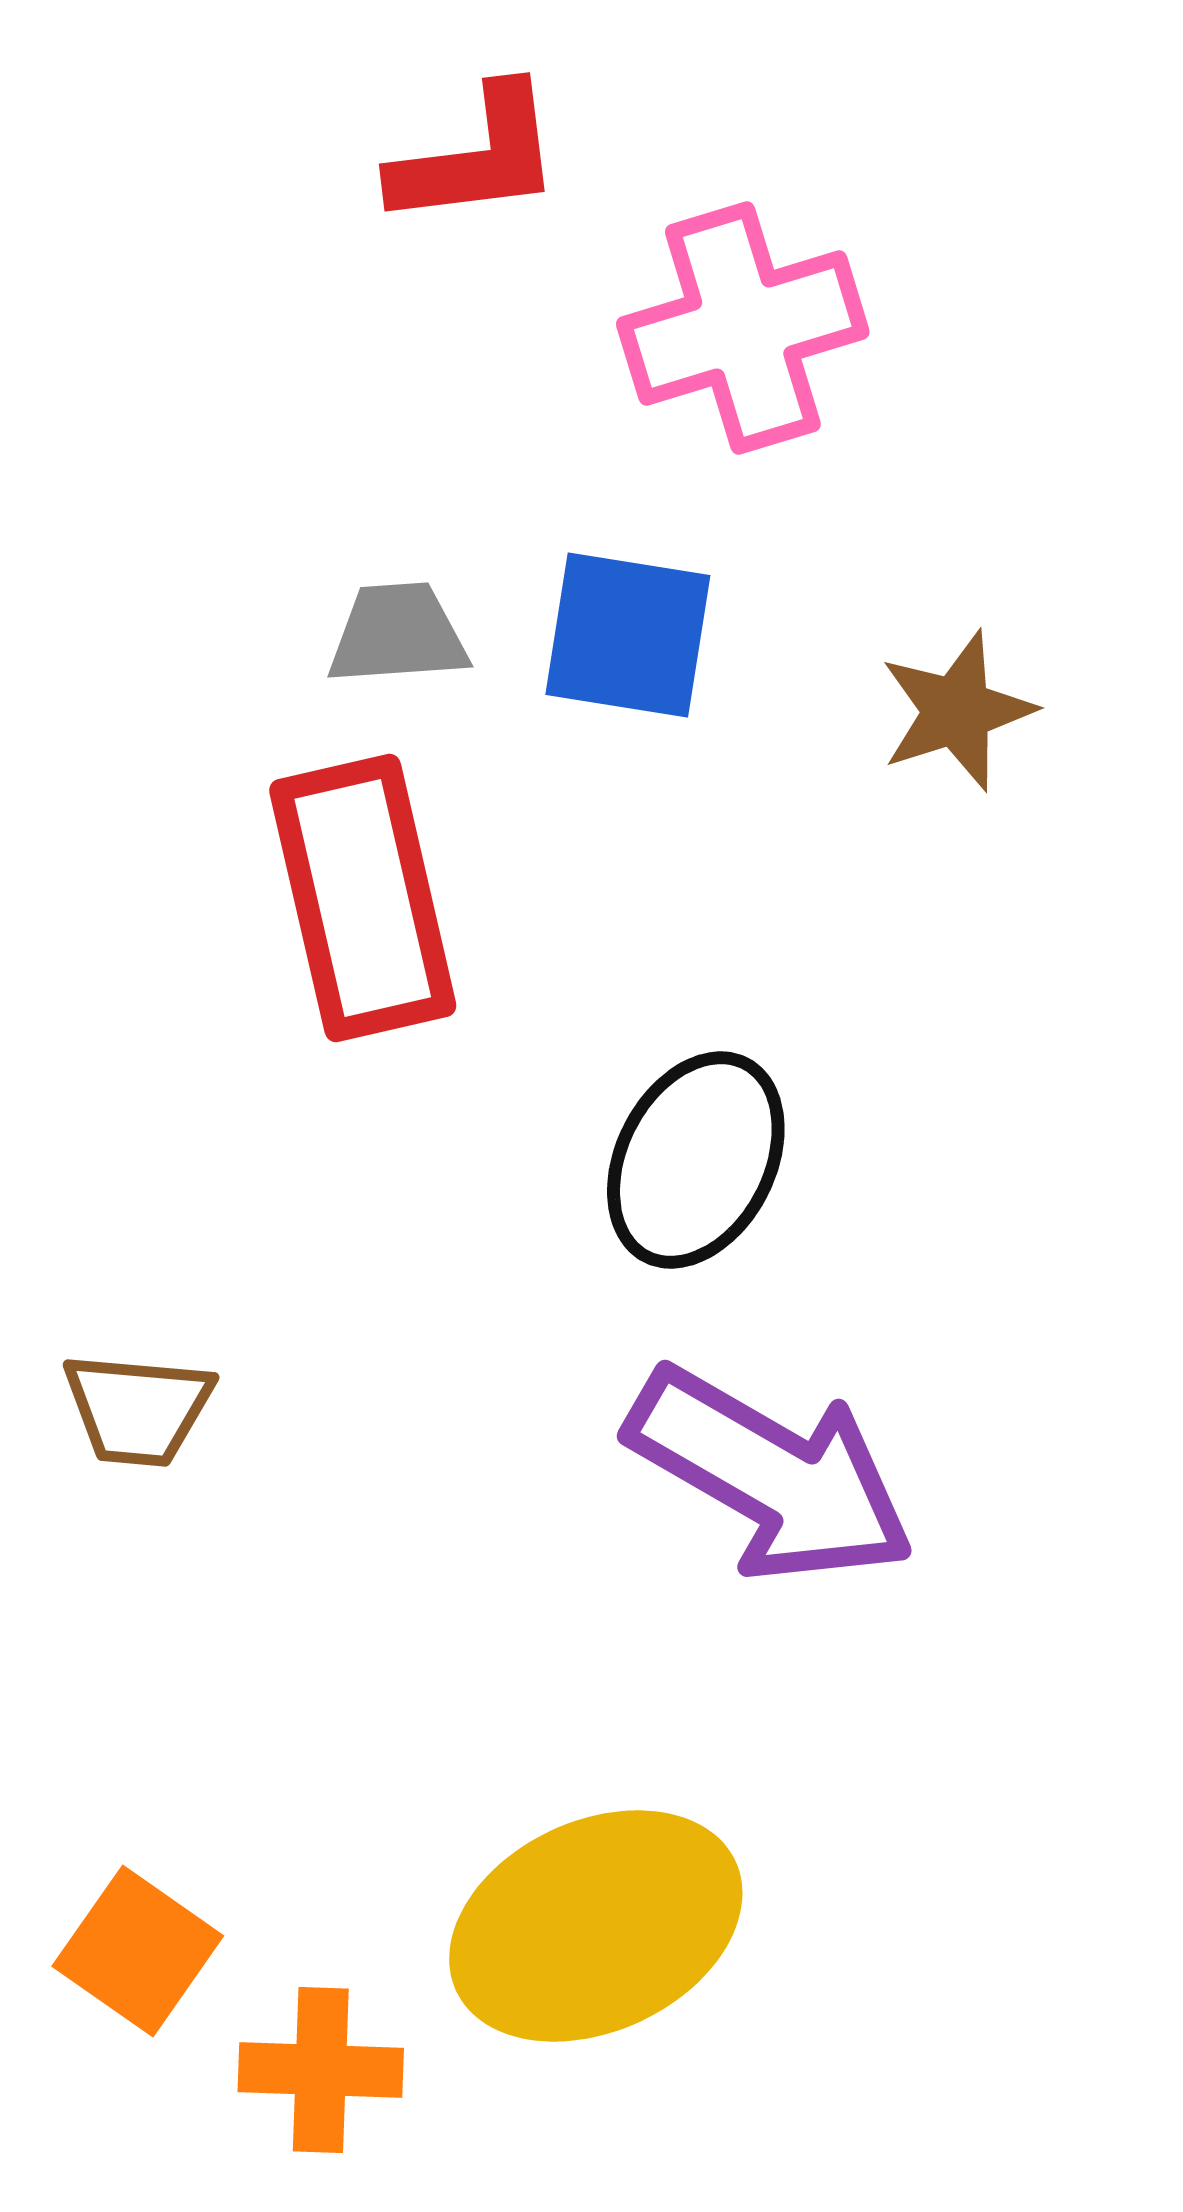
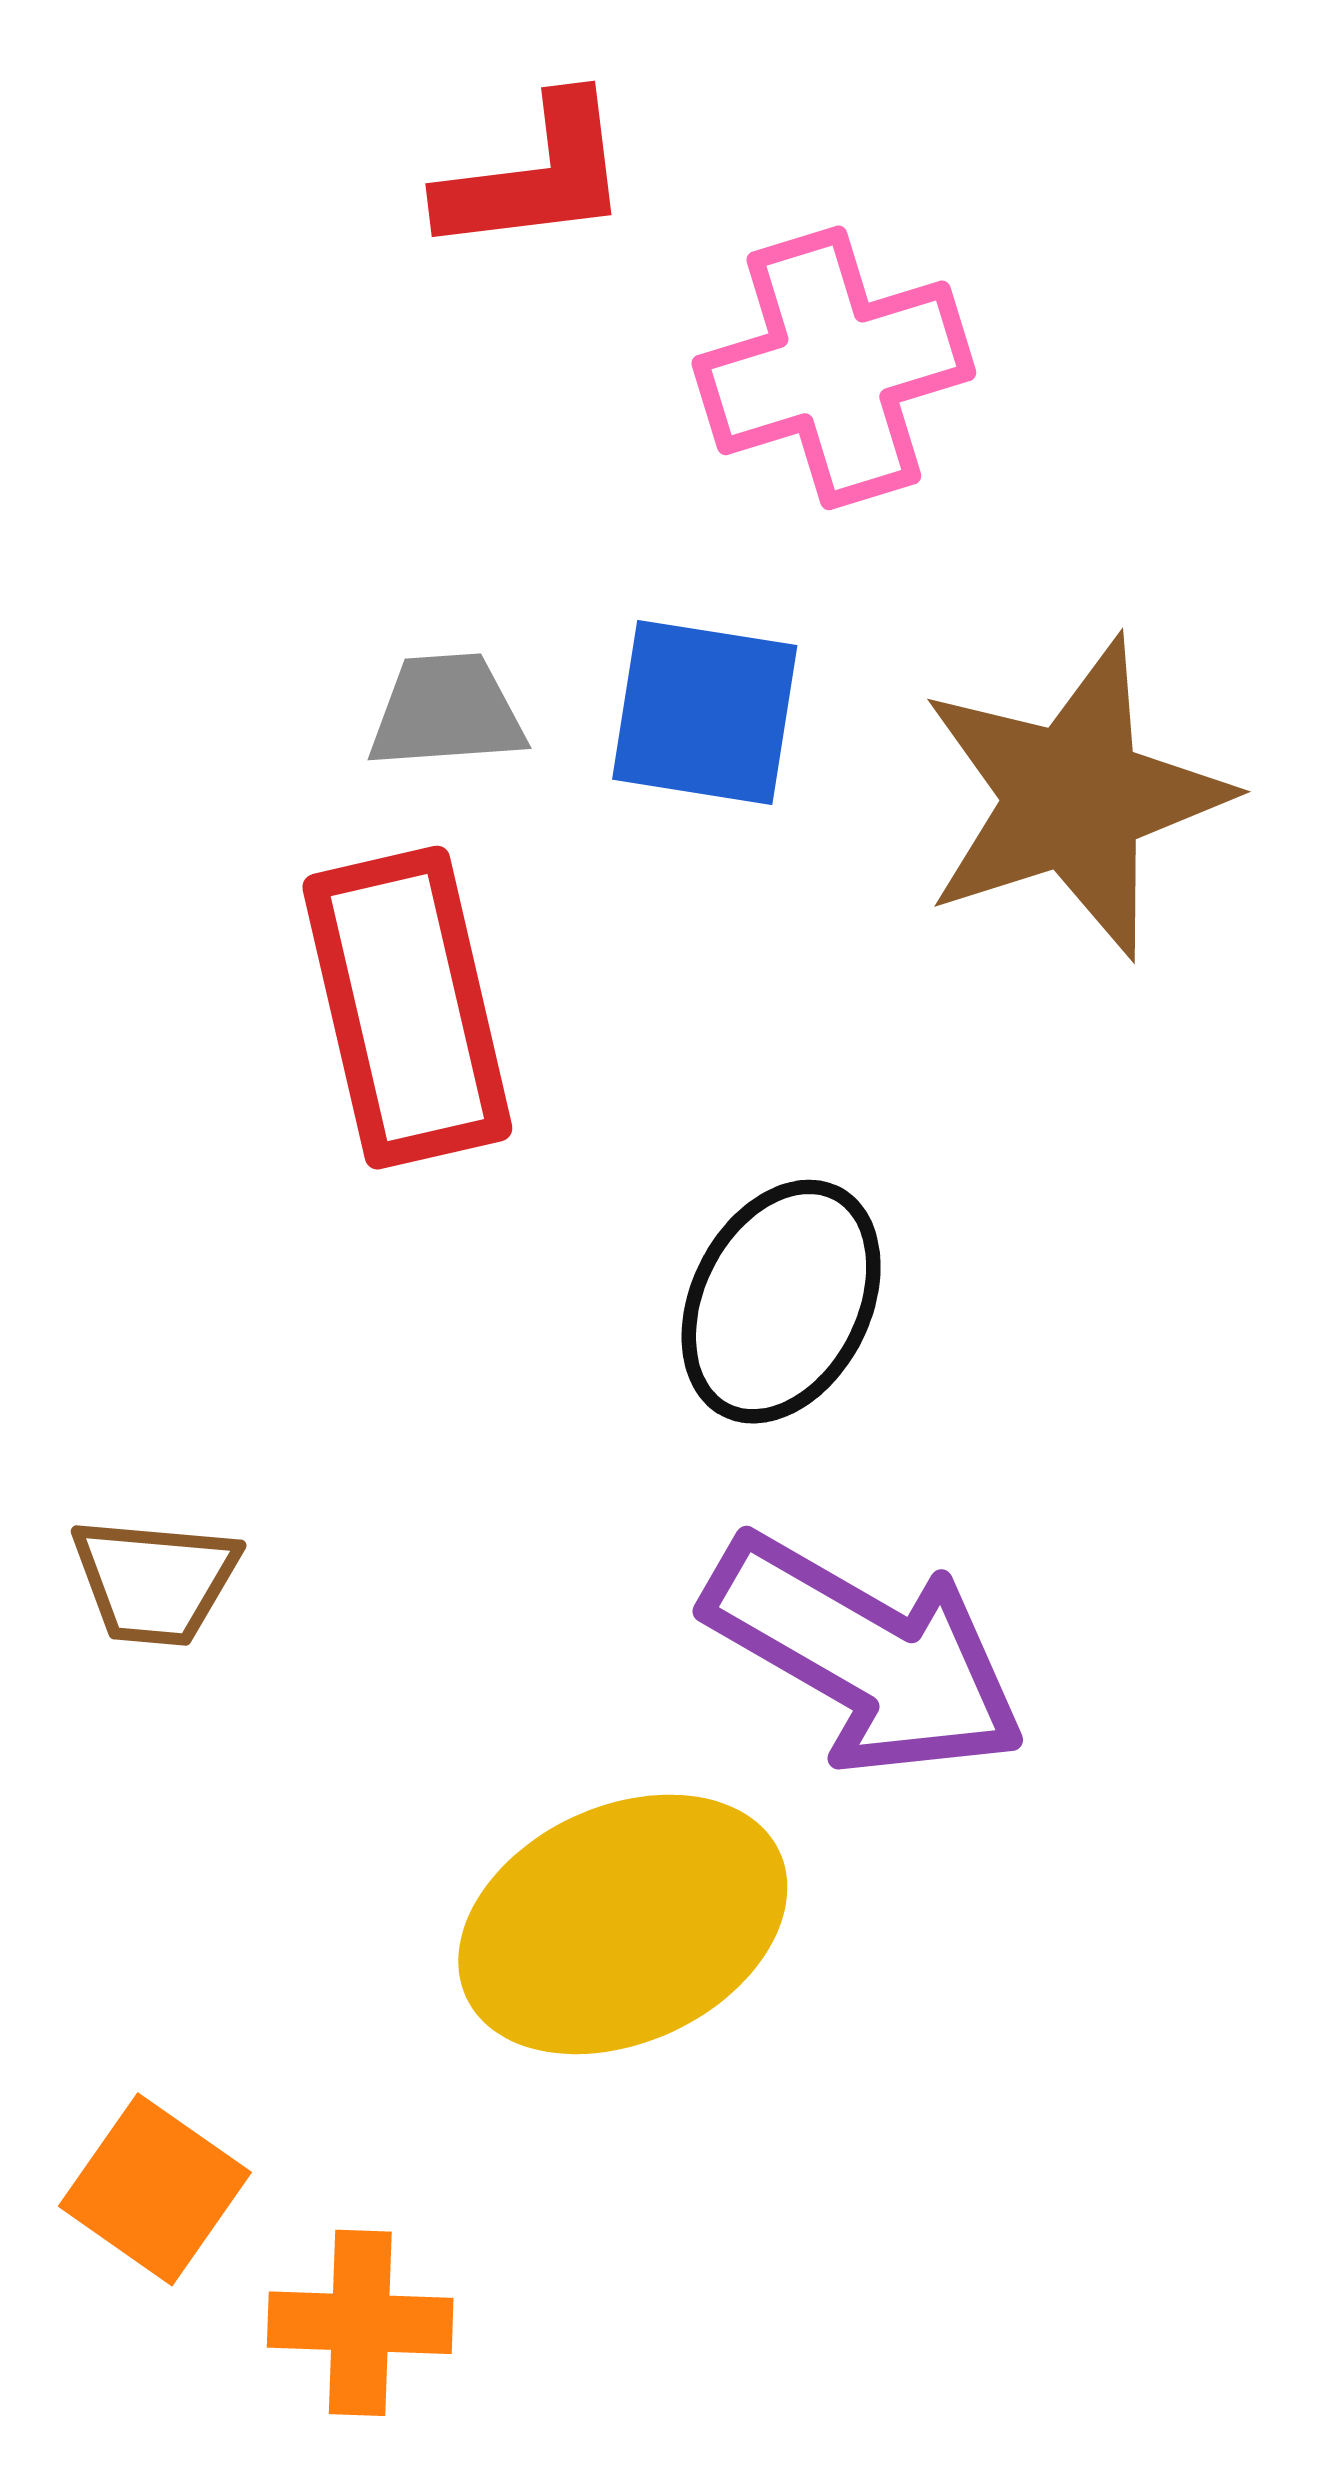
brown star: (957, 711) -> (1074, 798), size x1.8
yellow ellipse: (596, 1926) -> (623, 1924), moved

